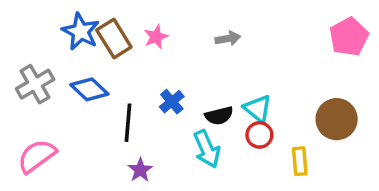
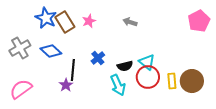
gray arrow: (228, 39) -> (130, 22), turned -152
brown circle: (337, 119) -> (192, 81), moved
red circle: (259, 135) -> (148, 77), size x1.5
yellow rectangle: (300, 161) -> (172, 81), moved
purple star: (140, 170) -> (66, 85), moved

